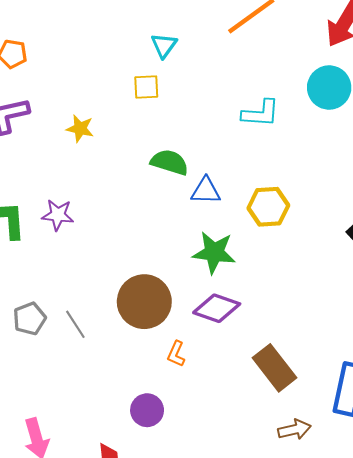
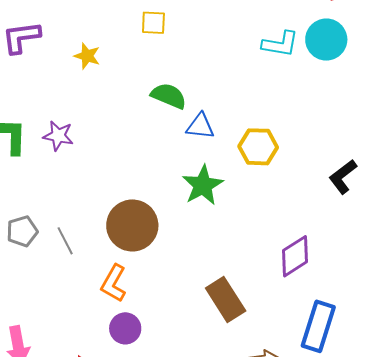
cyan L-shape: (261, 113) -> (280, 44), moved
green star: (214, 252) -> (203, 185), turned 30
purple diamond: (217, 308) -> (295, 256), moved, turned -57
orange L-shape: (176, 354) -> (114, 283), moved, size x1.5
brown rectangle: (274, 368) -> (226, 299), moved

